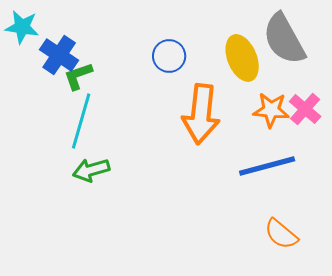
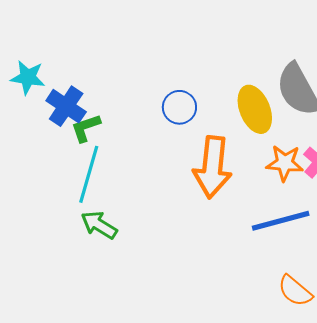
green arrow: (91, 170) -> (99, 225), turned 48

